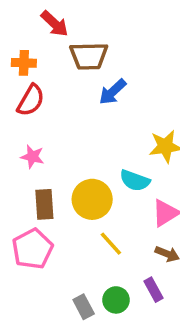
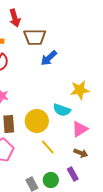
red arrow: (55, 24) -> (15, 18), turned 30

